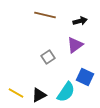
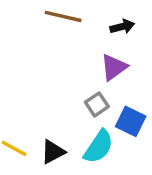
gray square: (48, 57) -> (97, 104), moved

